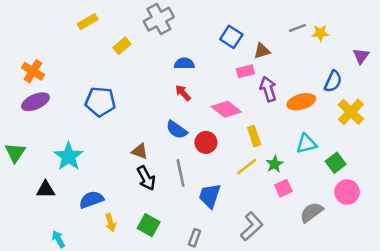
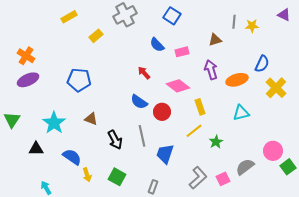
gray line: (297, 28) -> (234, 22), turned -64
blue square: (231, 37) -> (172, 16), moved
brown triangle: (262, 51) -> (215, 40), moved
purple triangle: (361, 56) -> (284, 15), moved, turned -40
blue semicircle: (184, 64) -> (157, 45), moved, turned -133
pink rectangle: (245, 71) -> (182, 52), moved
brown triangle: (140, 151) -> (91, 119), moved
green square: (336, 163) -> (288, 167), moved
green star: (275, 164) -> (216, 142), moved
pink square: (283, 188) -> (223, 179), moved
blue semicircle: (91, 200) -> (72, 157), turned 54

